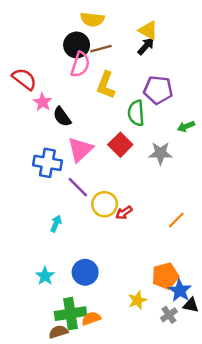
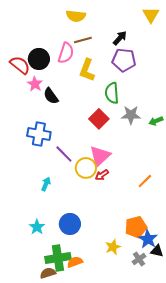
yellow triangle: (148, 30) -> (151, 15), moved, turned 30
black circle: (77, 45) -> (39, 59), moved
purple pentagon: (158, 90) -> (124, 60), moved
green arrow: (186, 126) -> (156, 121), moved
pink triangle: (80, 150) -> (100, 156), moved
gray star: (160, 153) -> (131, 115), moved

